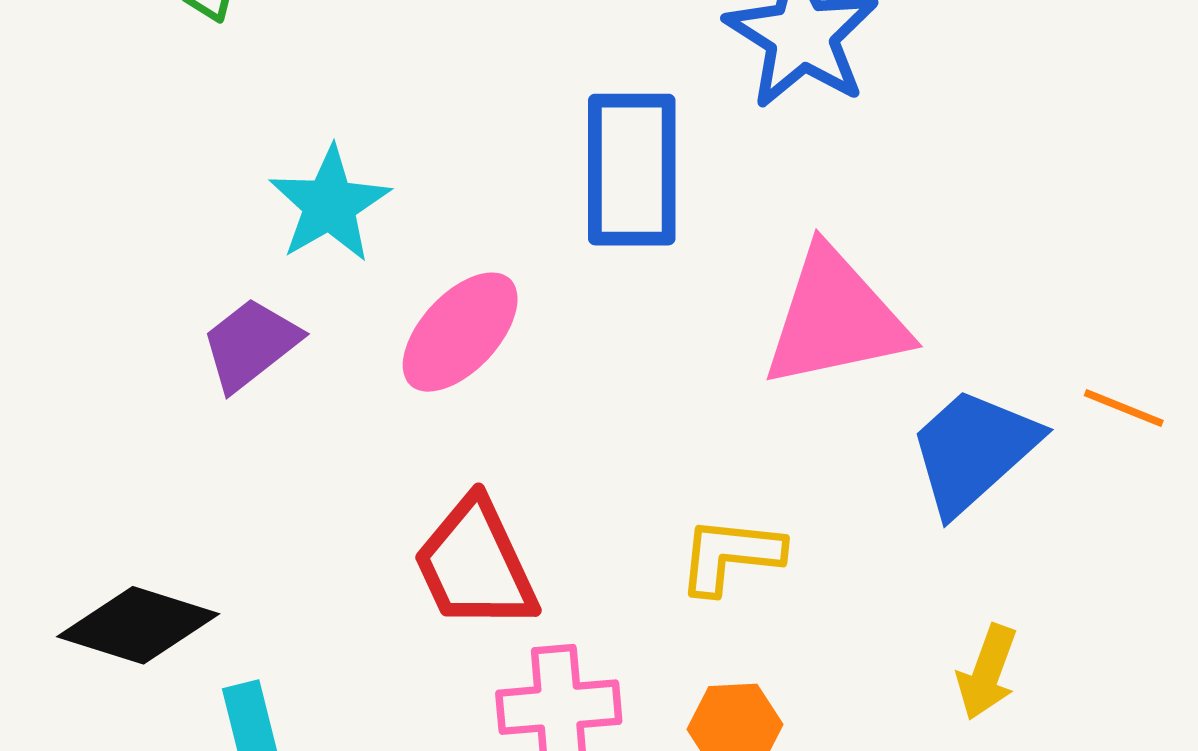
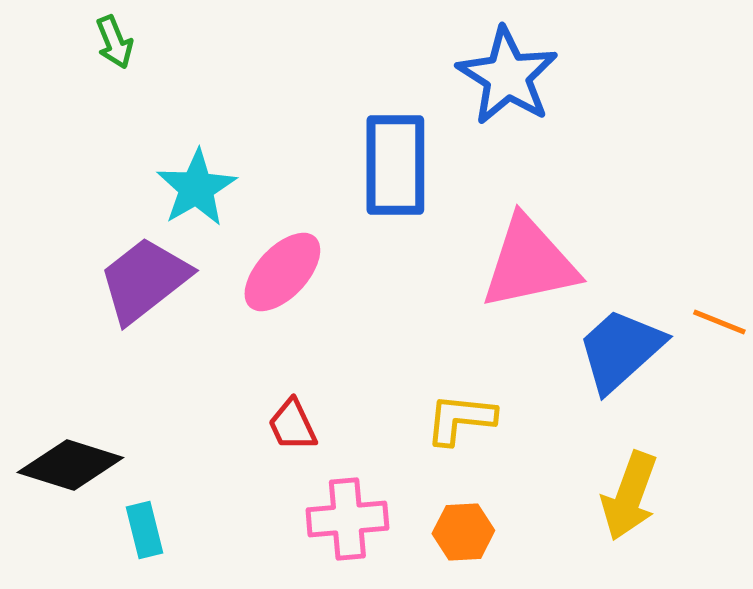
purple trapezoid: (251, 344) -> (144, 280), size x1.4
red trapezoid: (475, 564) -> (292, 425), size x0.6
yellow arrow: (987, 672) -> (629, 496), size x1.4

